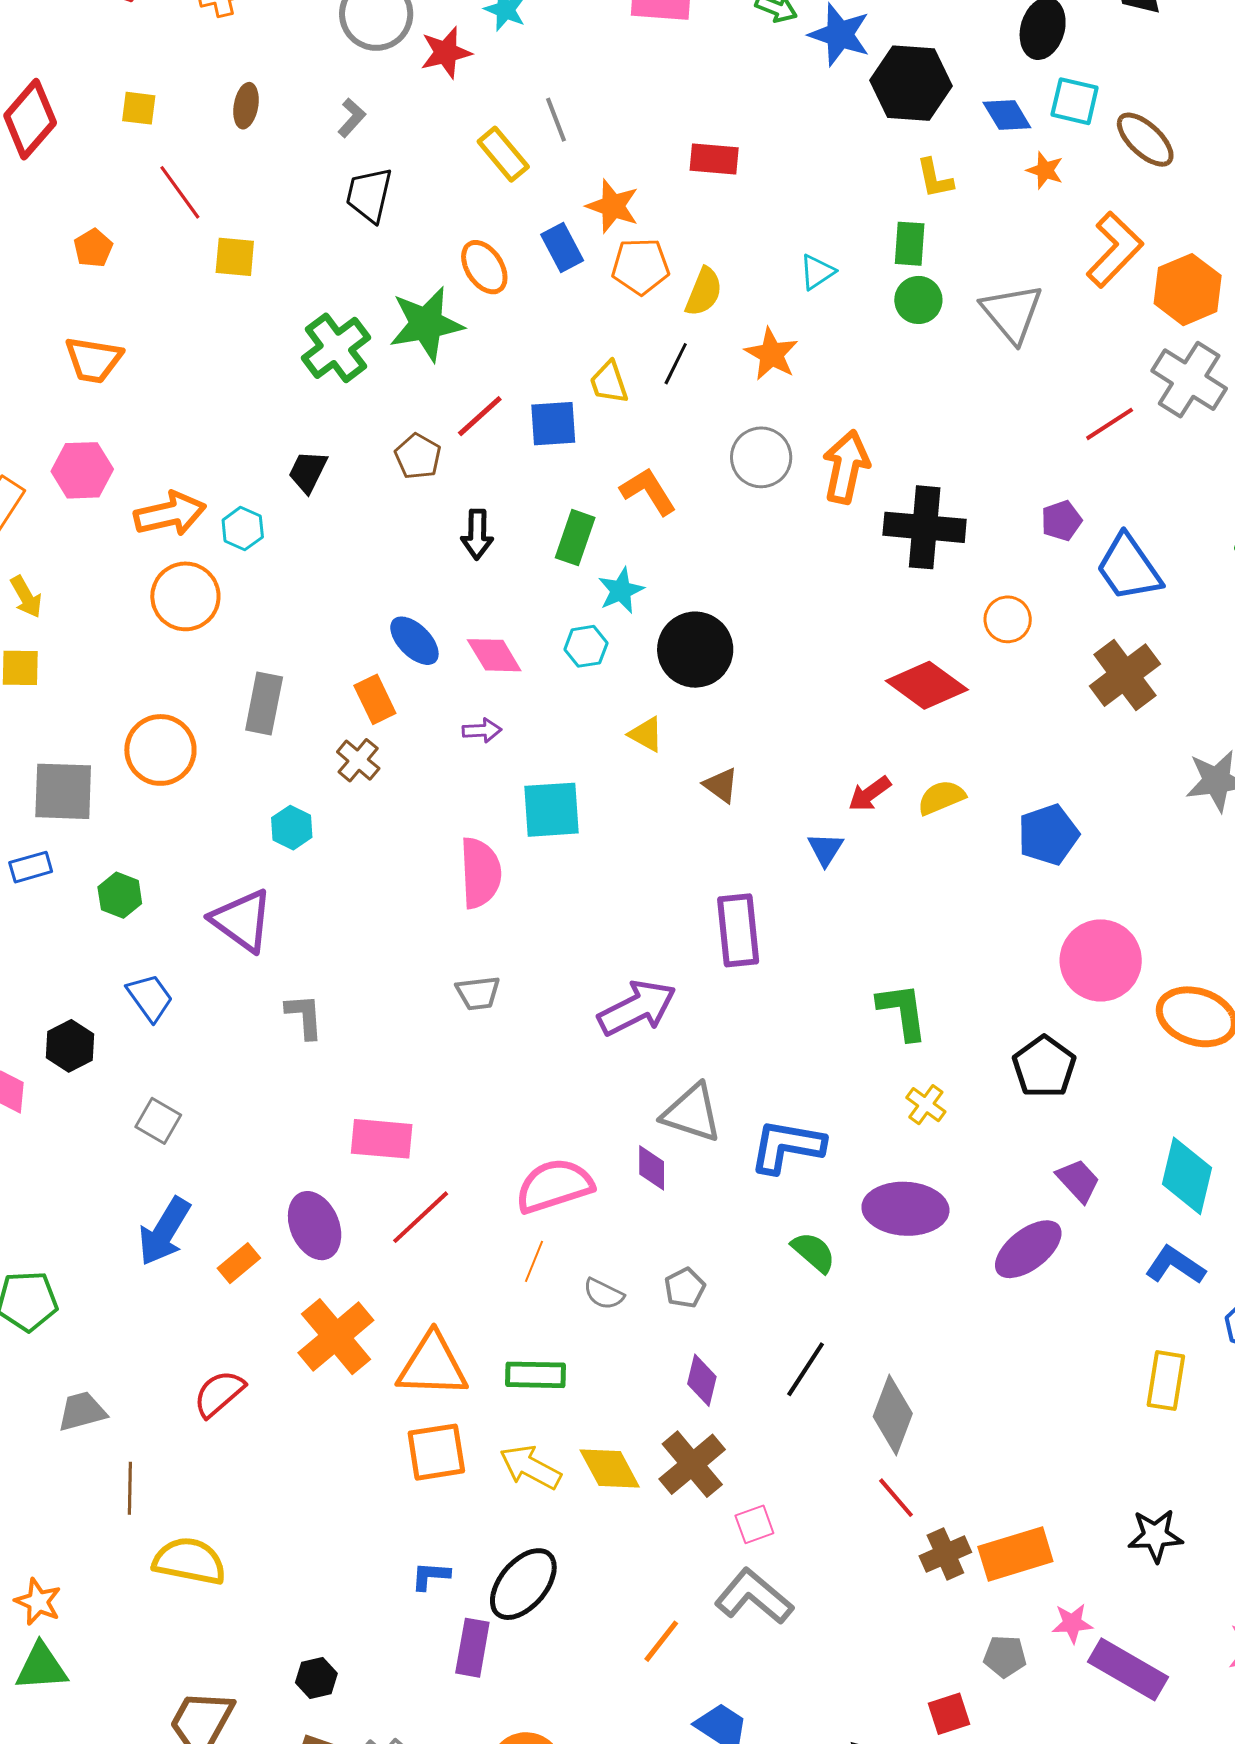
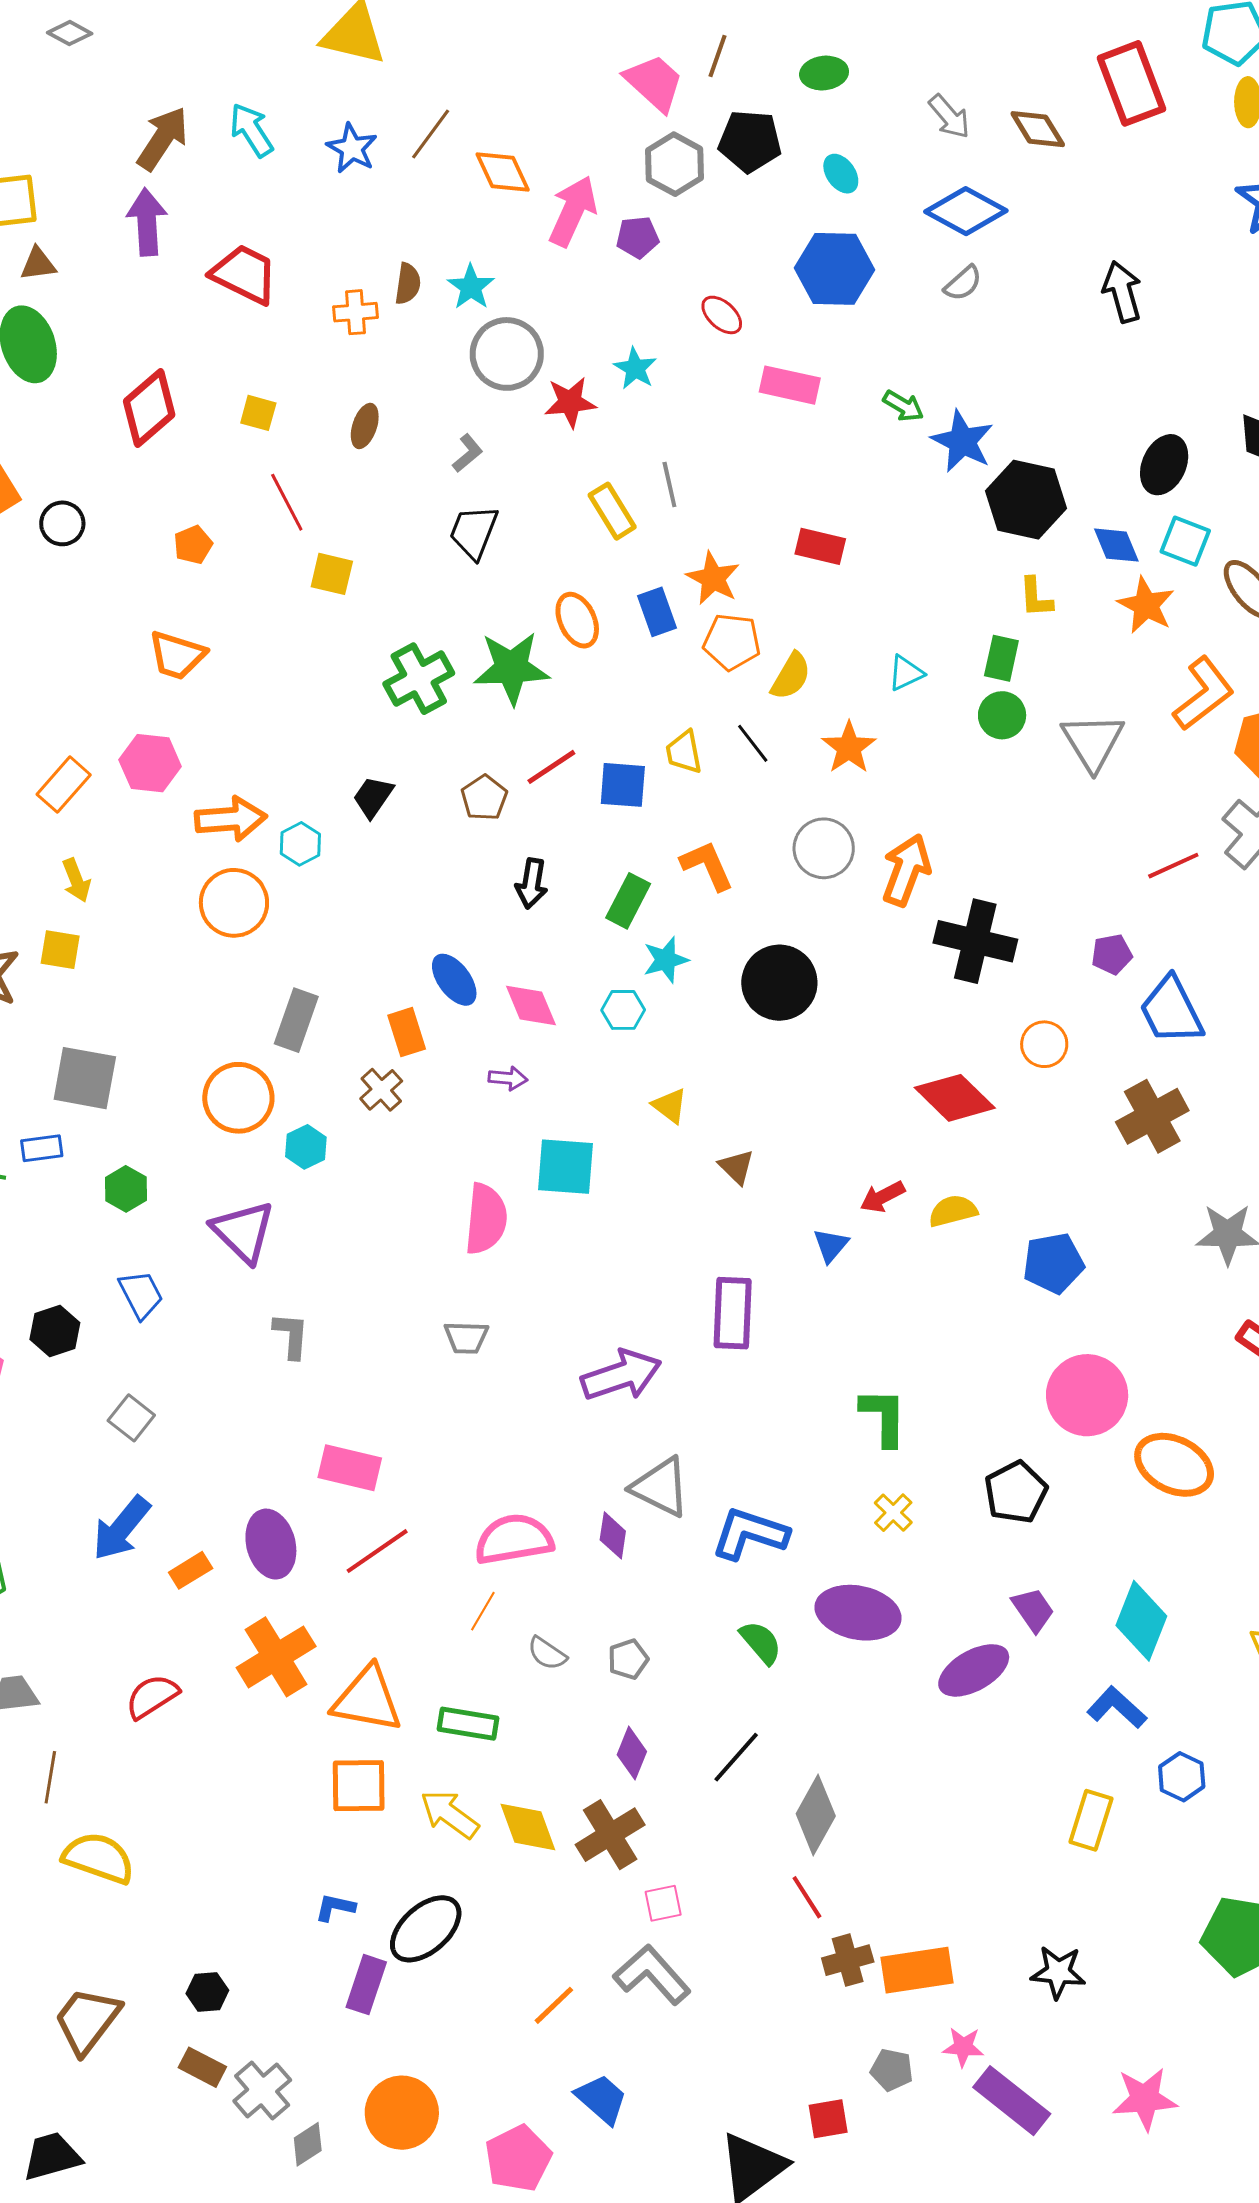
orange star: (1045, 170) -> (1146, 605), size x1.5
black line: (676, 364) -> (753, 743), turned -72
black circle: (695, 650) -> (779, 983), moved
orange circle: (160, 750) -> (238, 1098), moved

